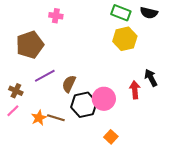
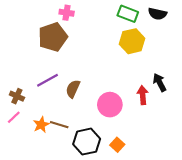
pink cross: (56, 16) -> (67, 13), moved
brown pentagon: (30, 45) -> (53, 37), moved
black hexagon: (84, 105) -> (87, 142), moved

